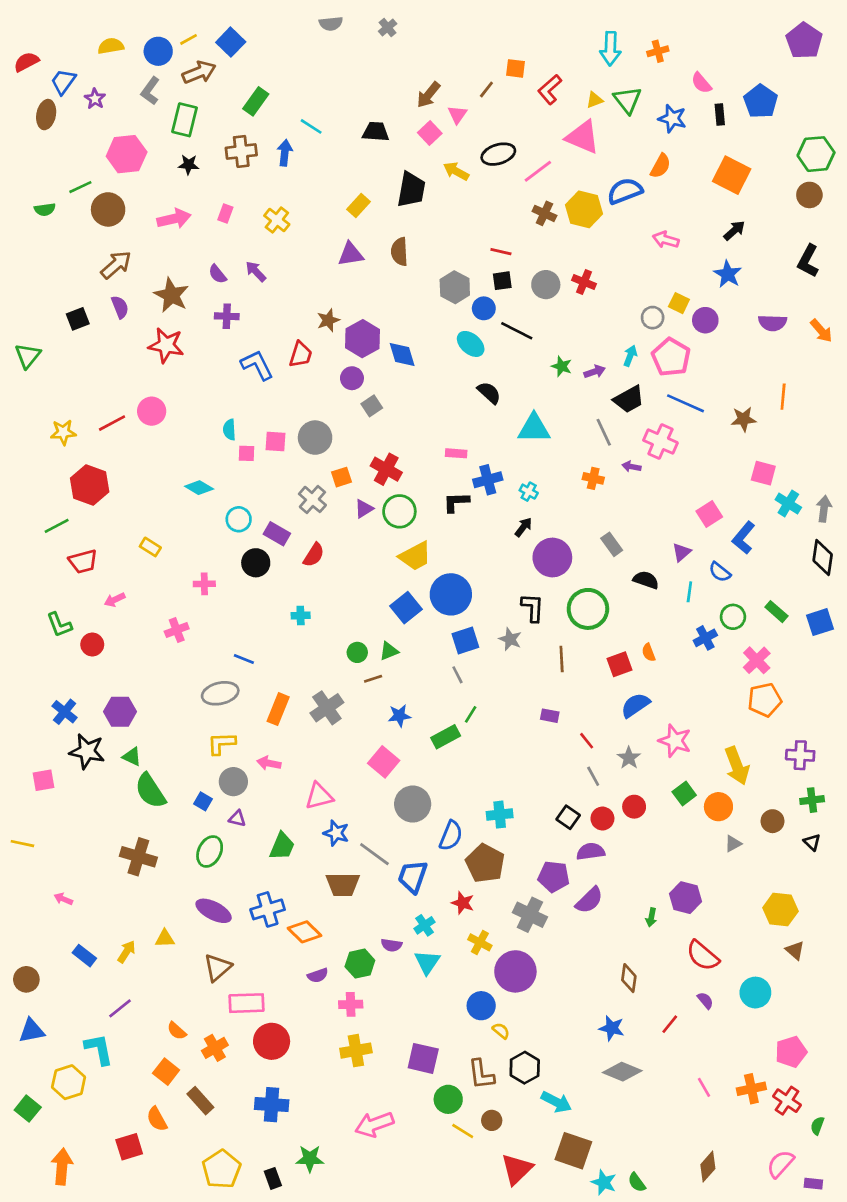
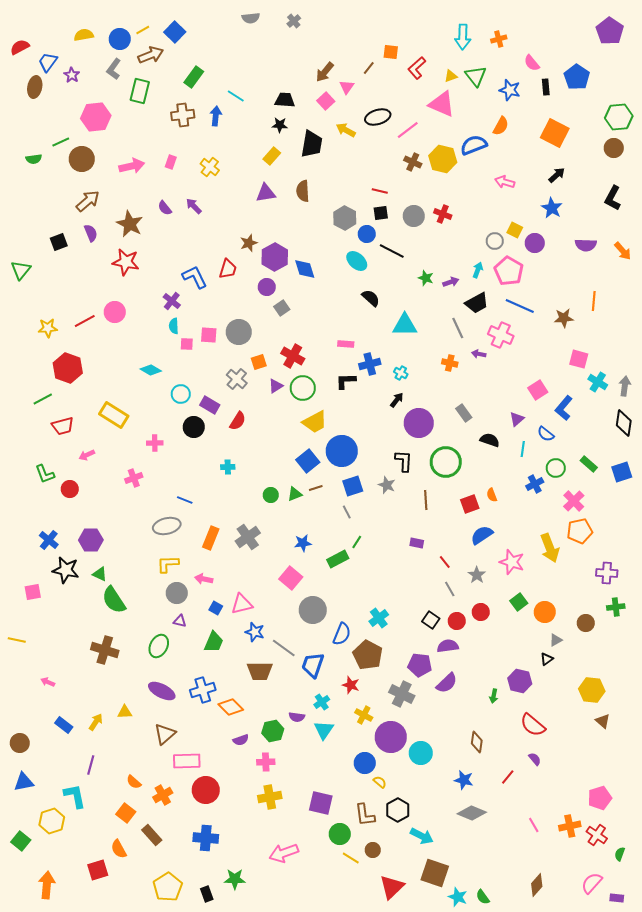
black star: (189, 165) -> (280, 125), moved
purple cross: (227, 316) -> (172, 301), moved, turned 36
yellow rectangle: (150, 547) -> (114, 415), size x1.8
brown line: (373, 679) -> (316, 488), moved
yellow arrow: (737, 766) -> (550, 548), moved
blue square: (203, 801) -> (216, 608), moved
cyan cross: (500, 815) -> (379, 618), turned -30
black triangle: (812, 842) -> (547, 659), moved, turned 40
cyan circle: (755, 993) -> (421, 753), moved
purple line: (120, 1008) -> (91, 765), turned -36

